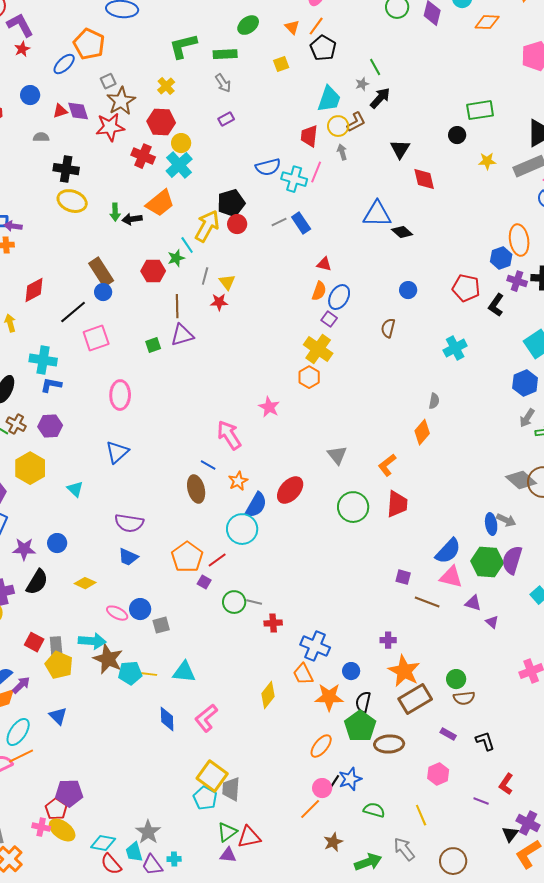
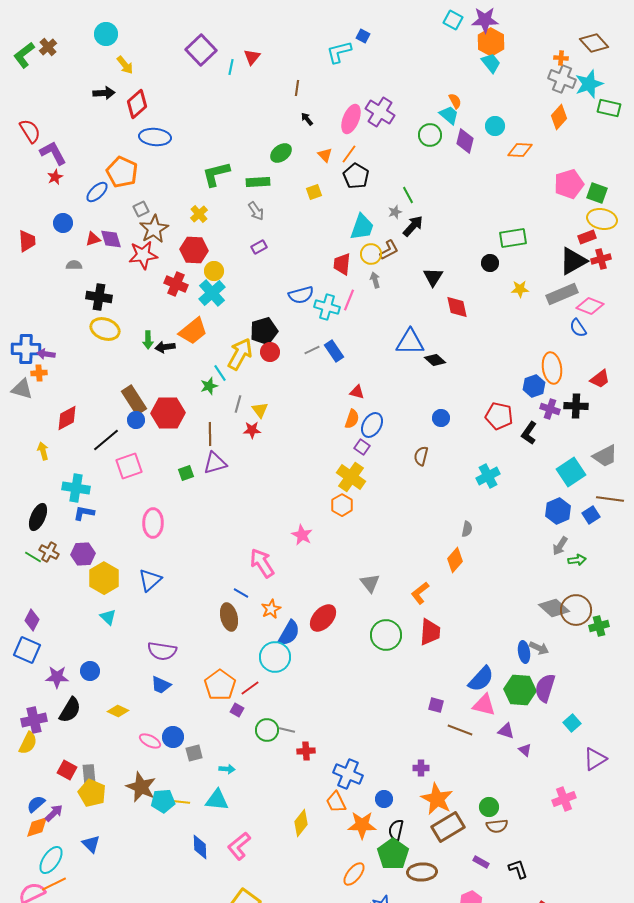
red hexagon: (153, 271) -> (168, 413), moved, size x1.4
yellow hexagon: (30, 468) -> (104, 578), moved
cyan arrow: (92, 641) -> (227, 769), moved, size x0.6

